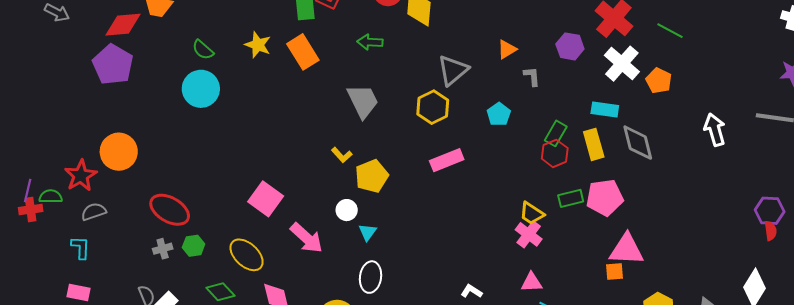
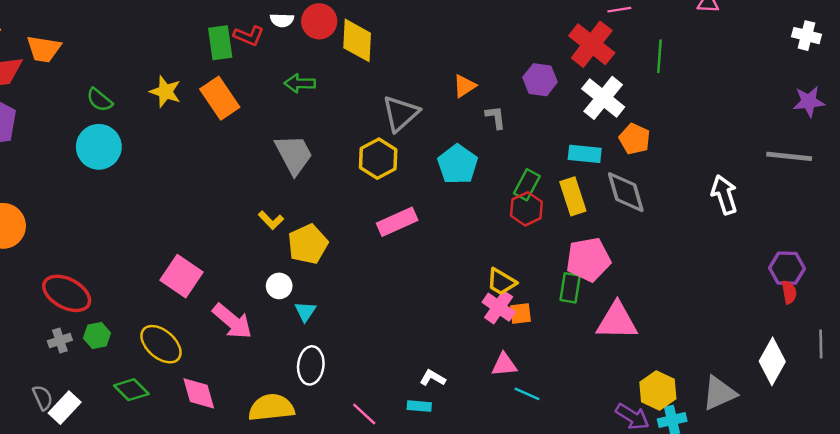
green line: (670, 31) -> (659, 56), turned 68
orange pentagon: (659, 81) -> (635, 139), moved
cyan pentagon: (499, 114) -> (458, 164), size x1.4
white arrow: (715, 130) -> (724, 195), moved
green rectangle: (571, 198) -> (570, 288), moved, turned -65
orange square: (615, 271) -> (521, 314), moved

